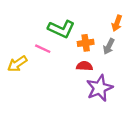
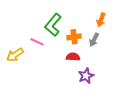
green L-shape: (61, 29) -> (53, 25), turned 105
purple star: (100, 88) -> (86, 76), size x0.7

